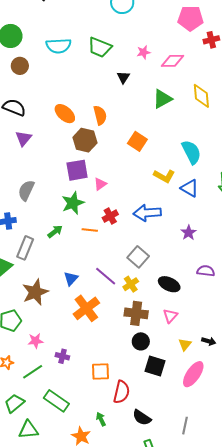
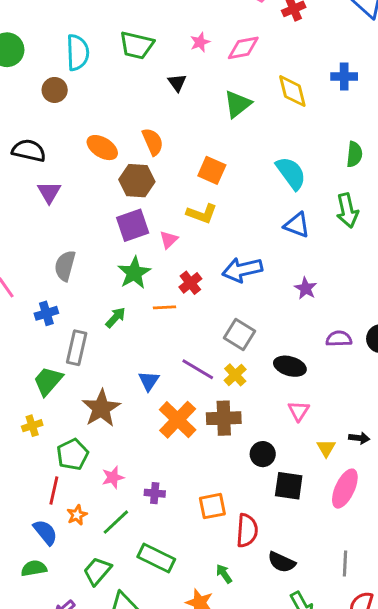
cyan semicircle: (59, 46) -> (78, 52), turned -80
brown circle: (20, 66) -> (55, 90), moved
yellow L-shape: (164, 176) -> (202, 214), moved
brown cross: (136, 313) -> (224, 418), moved

